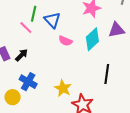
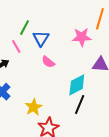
pink line: (26, 28) -> (16, 46), moved
cyan diamond: (92, 39) -> (77, 85), moved

